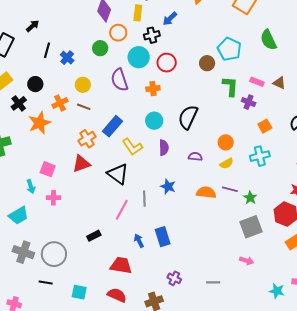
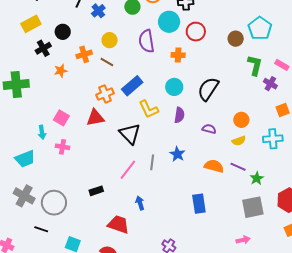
orange star: (39, 123) -> (61, 71), size x0.6
blue rectangle: (163, 237) -> (199, 204), moved
pink arrow: (247, 261) -> (243, 240), turned -40

